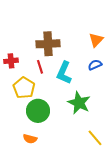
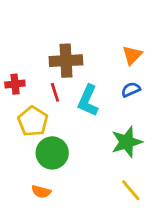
green star: (79, 103) -> (127, 142), moved, turned 30

